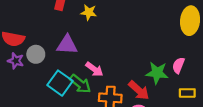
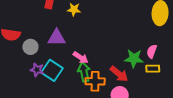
purple star: (16, 61) -> (37, 70), moved
green arrow: (80, 84) -> (84, 72), moved, turned -138
yellow rectangle: (187, 93) -> (153, 69), moved

